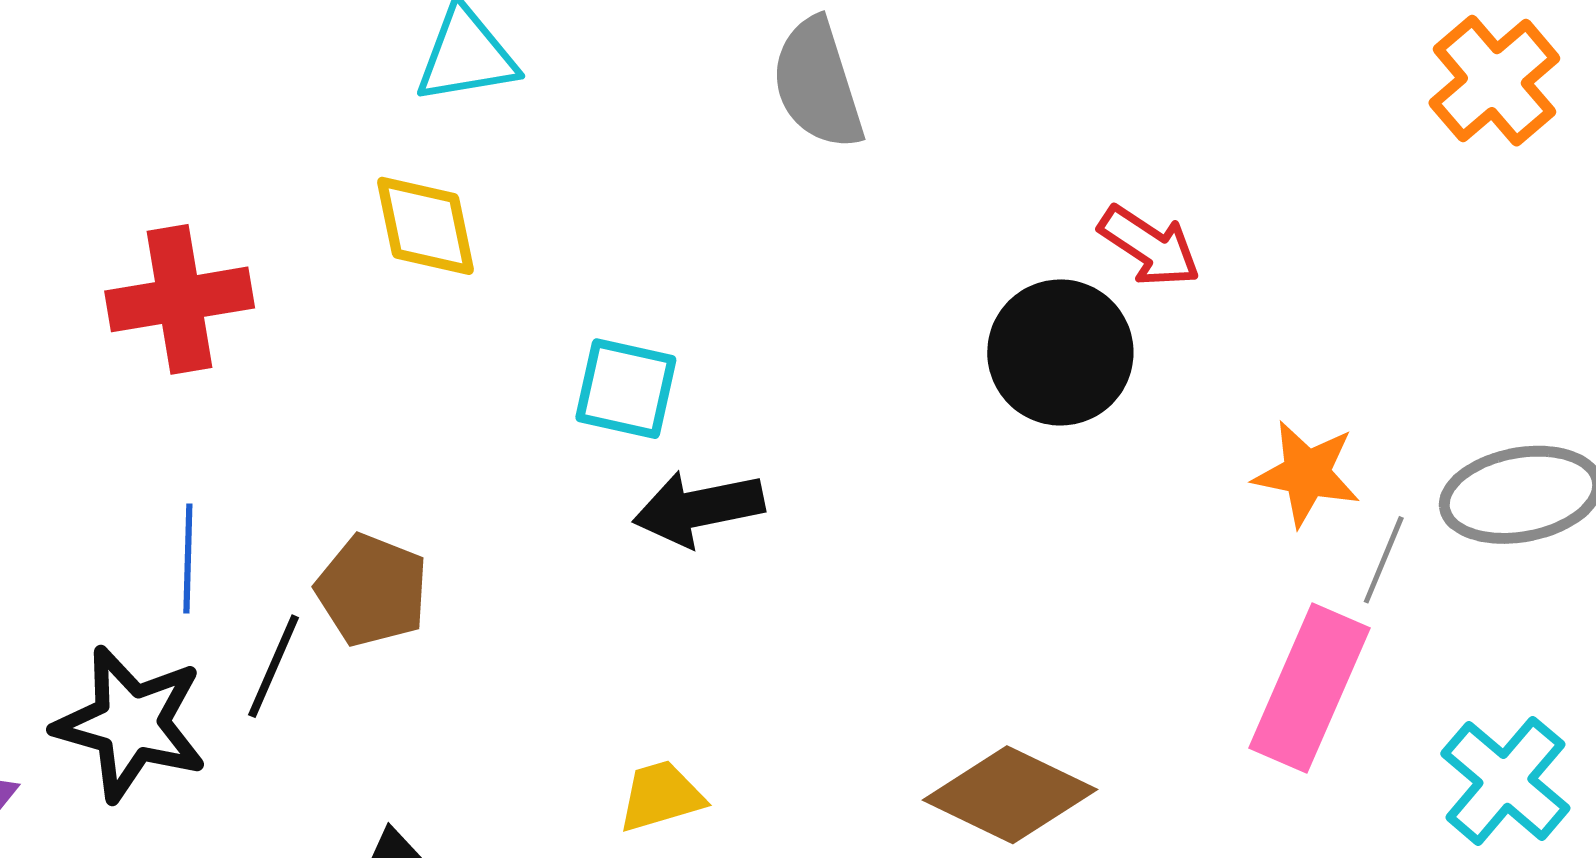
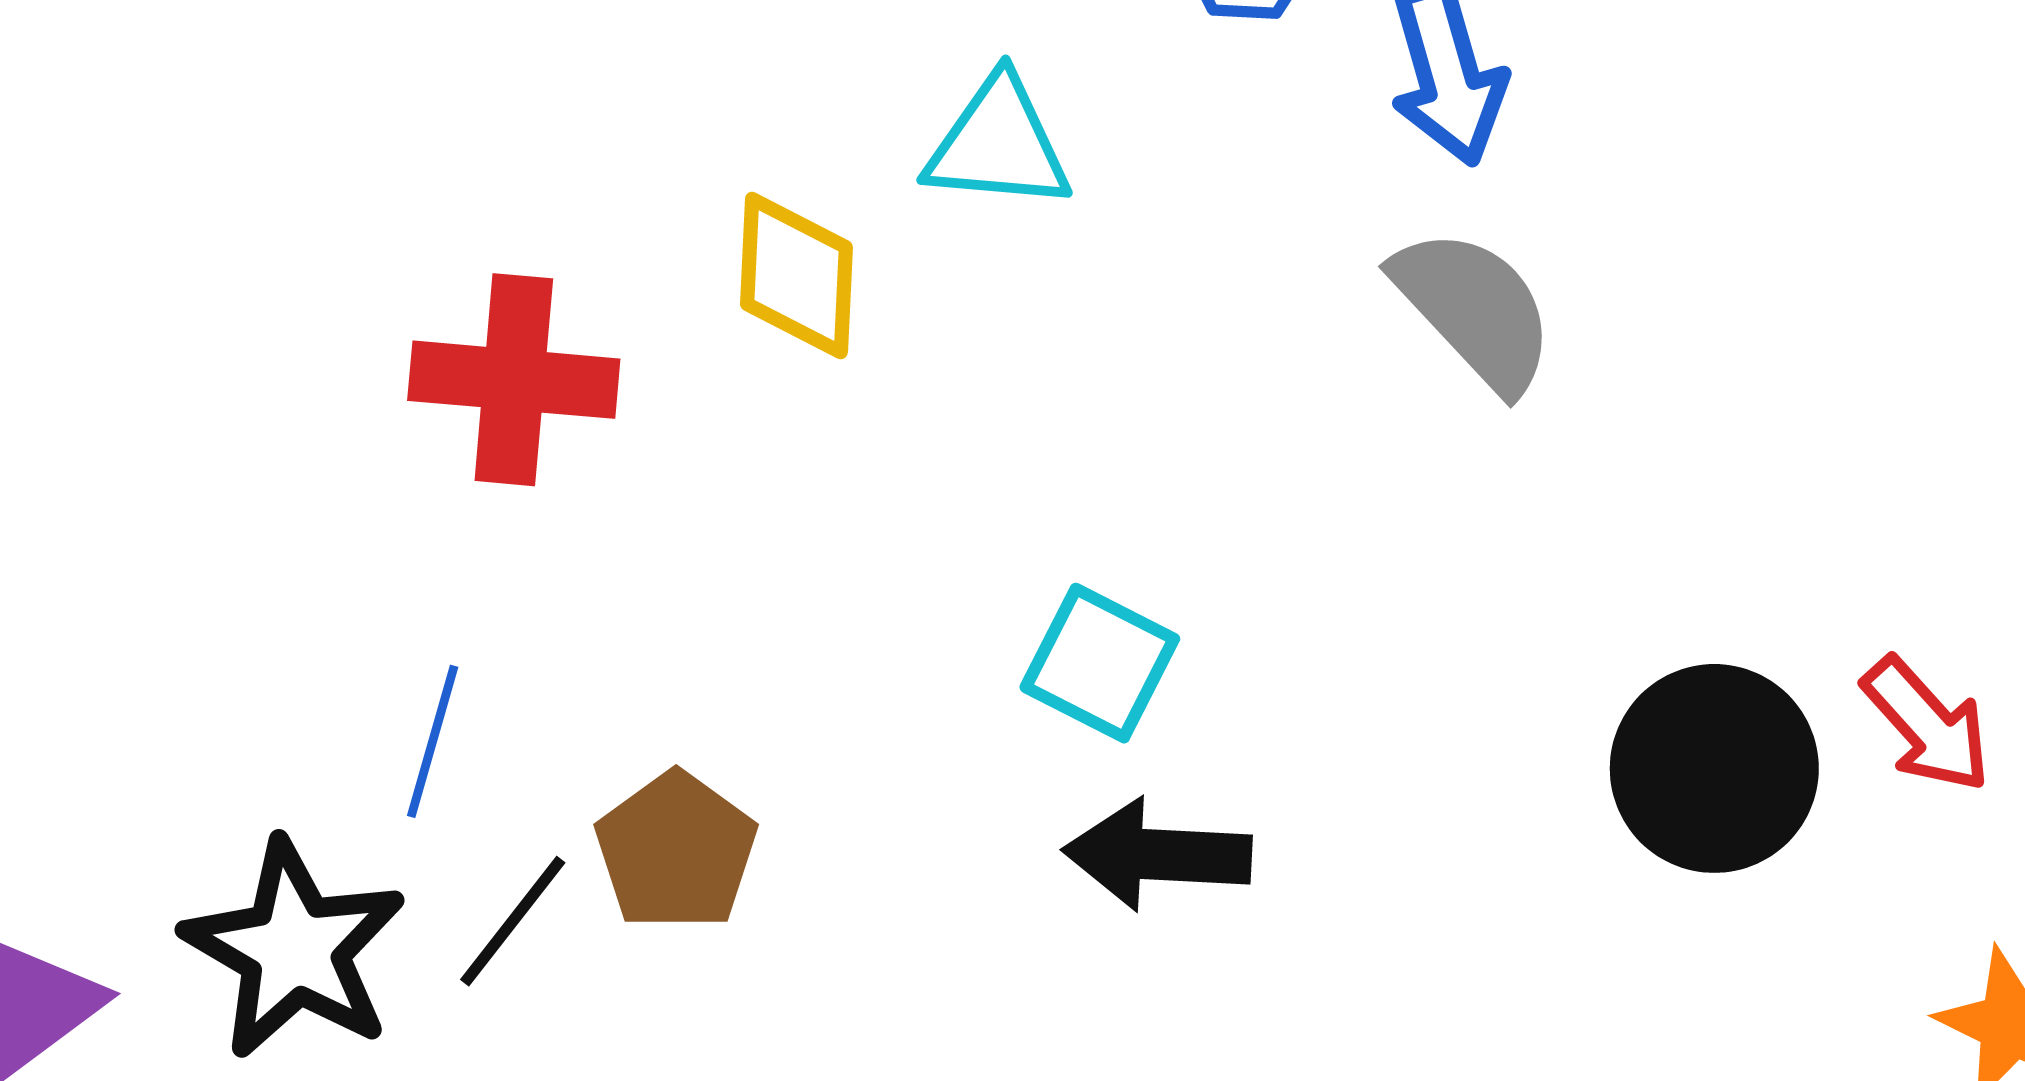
gray semicircle: (818, 84) -> (1474, 309), turned 140
yellow diamond: (426, 226) -> (796, 276), moved
red arrow: (1149, 246) -> (1927, 725), moved

